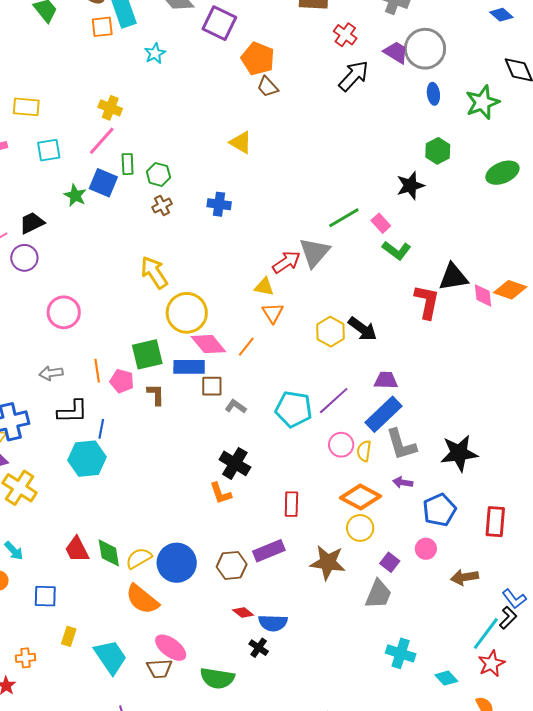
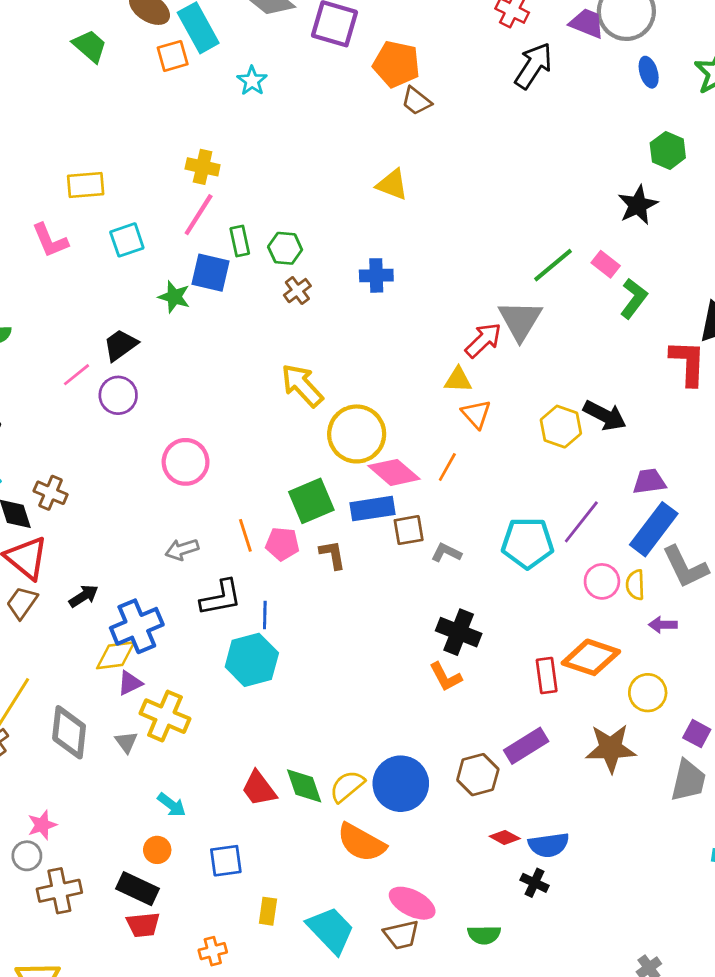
green L-shape: (397, 250) -> (634, 298), turned -80
purple arrow: (403, 482) -> (663, 625), moved
orange diamond: (361, 497) -> (591, 657), moved
green semicircle: (217, 678) -> (484, 935), size x0.7

